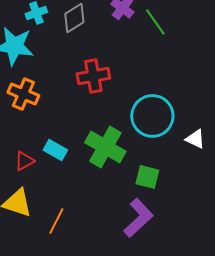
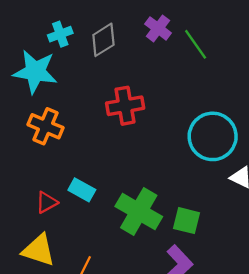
cyan circle: (152, 116) -> (213, 136), moved
green cross: (105, 147) -> (139, 211), moved

